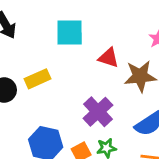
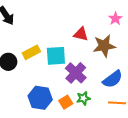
cyan square: (70, 33) -> (56, 56), moved

